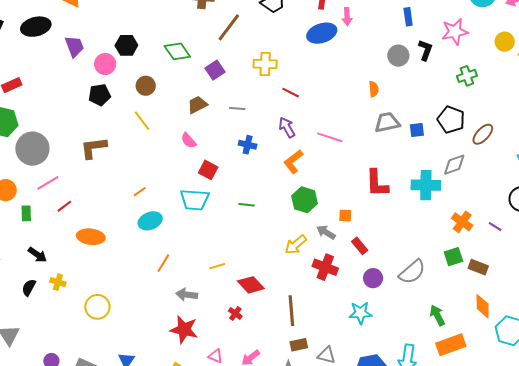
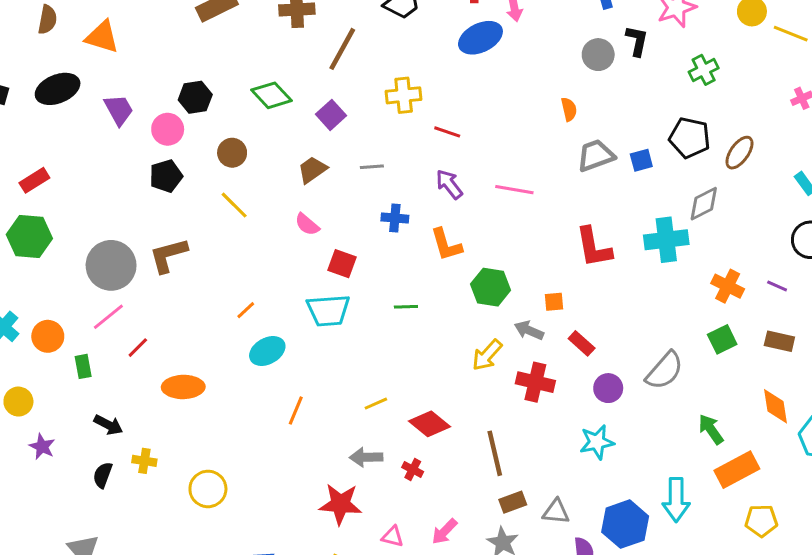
gray circle: (32, 149) -> (111, 265), moved
orange L-shape: (293, 162) -> (446, 245), moved, turned -60
brown rectangle: (478, 267) -> (779, 341), moved
gray arrow: (187, 295) -> (366, 457), moved

